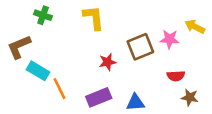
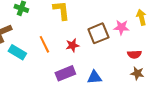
yellow arrow: (195, 27) -> (141, 17), turned 49
red semicircle: (176, 76) -> (134, 54), moved
orange line: (59, 89) -> (44, 44), moved

